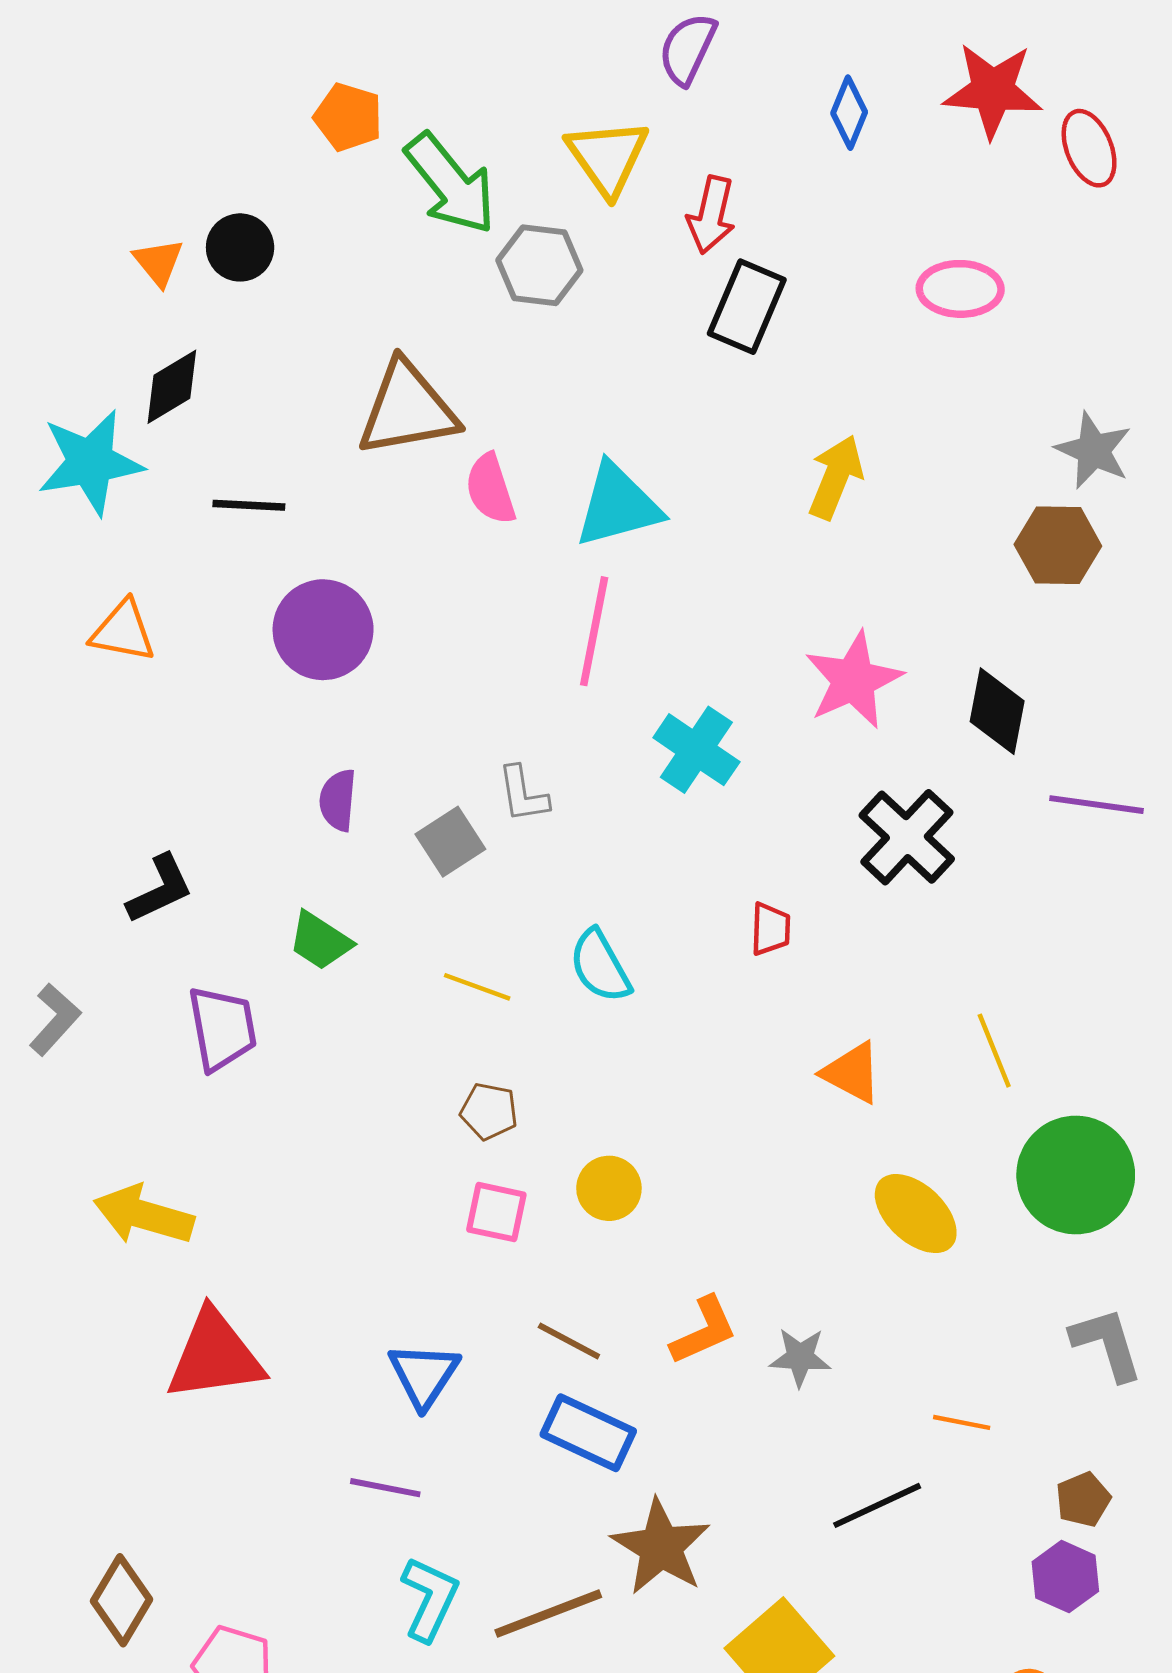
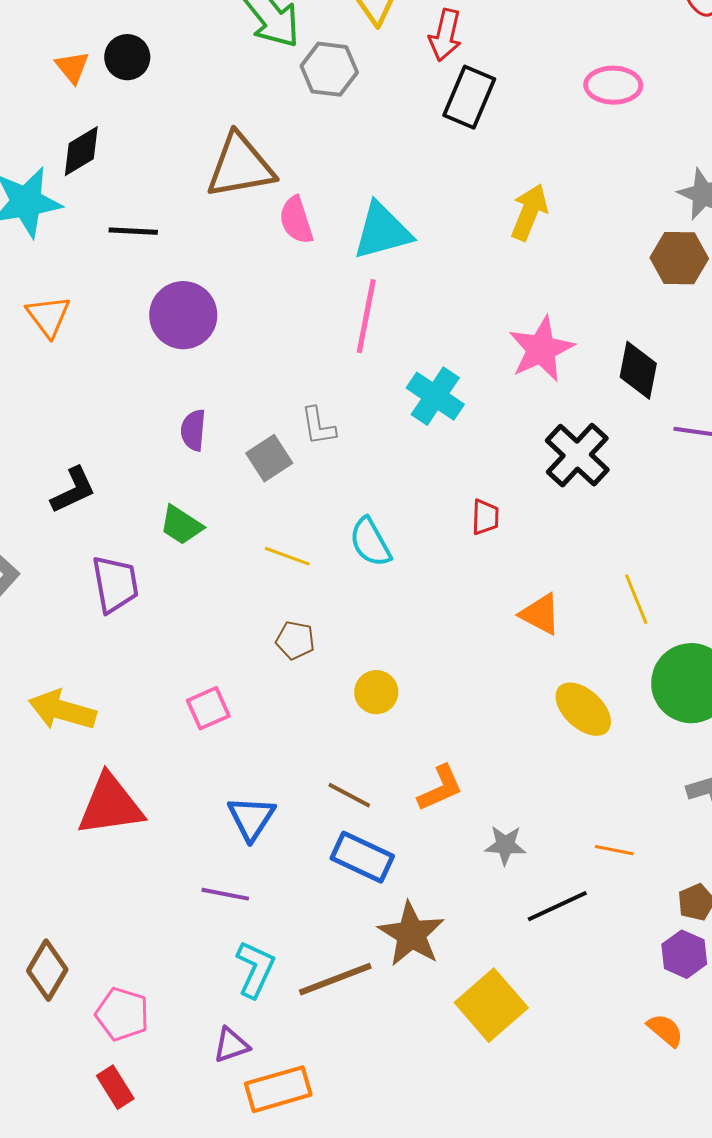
orange triangle: (123, 631) -> (48, 316), turned 42
pink square: (496, 1212) -> (208, 708), moved, turned -36
gray star: (800, 1357) -> (505, 845), moved

